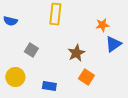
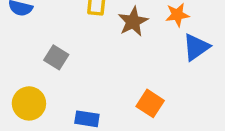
brown star: (76, 53) -> (133, 22), moved

